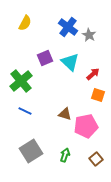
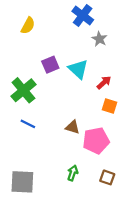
blue cross: (68, 27) -> (83, 15), moved
gray square: (31, 151) -> (22, 182), moved, turned 35
brown square: (96, 159) -> (107, 177), turned -32

